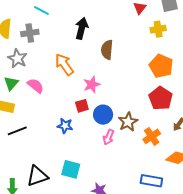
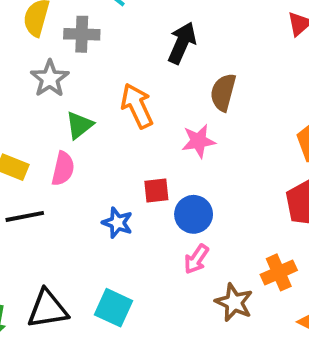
green triangle: (11, 83) -> (79, 125), moved
pink star: (92, 85) -> (199, 141), moved
pink semicircle: (36, 86) -> (63, 169), moved, turned 54
brown star: (128, 122) -> (234, 302), moved, turned -30

